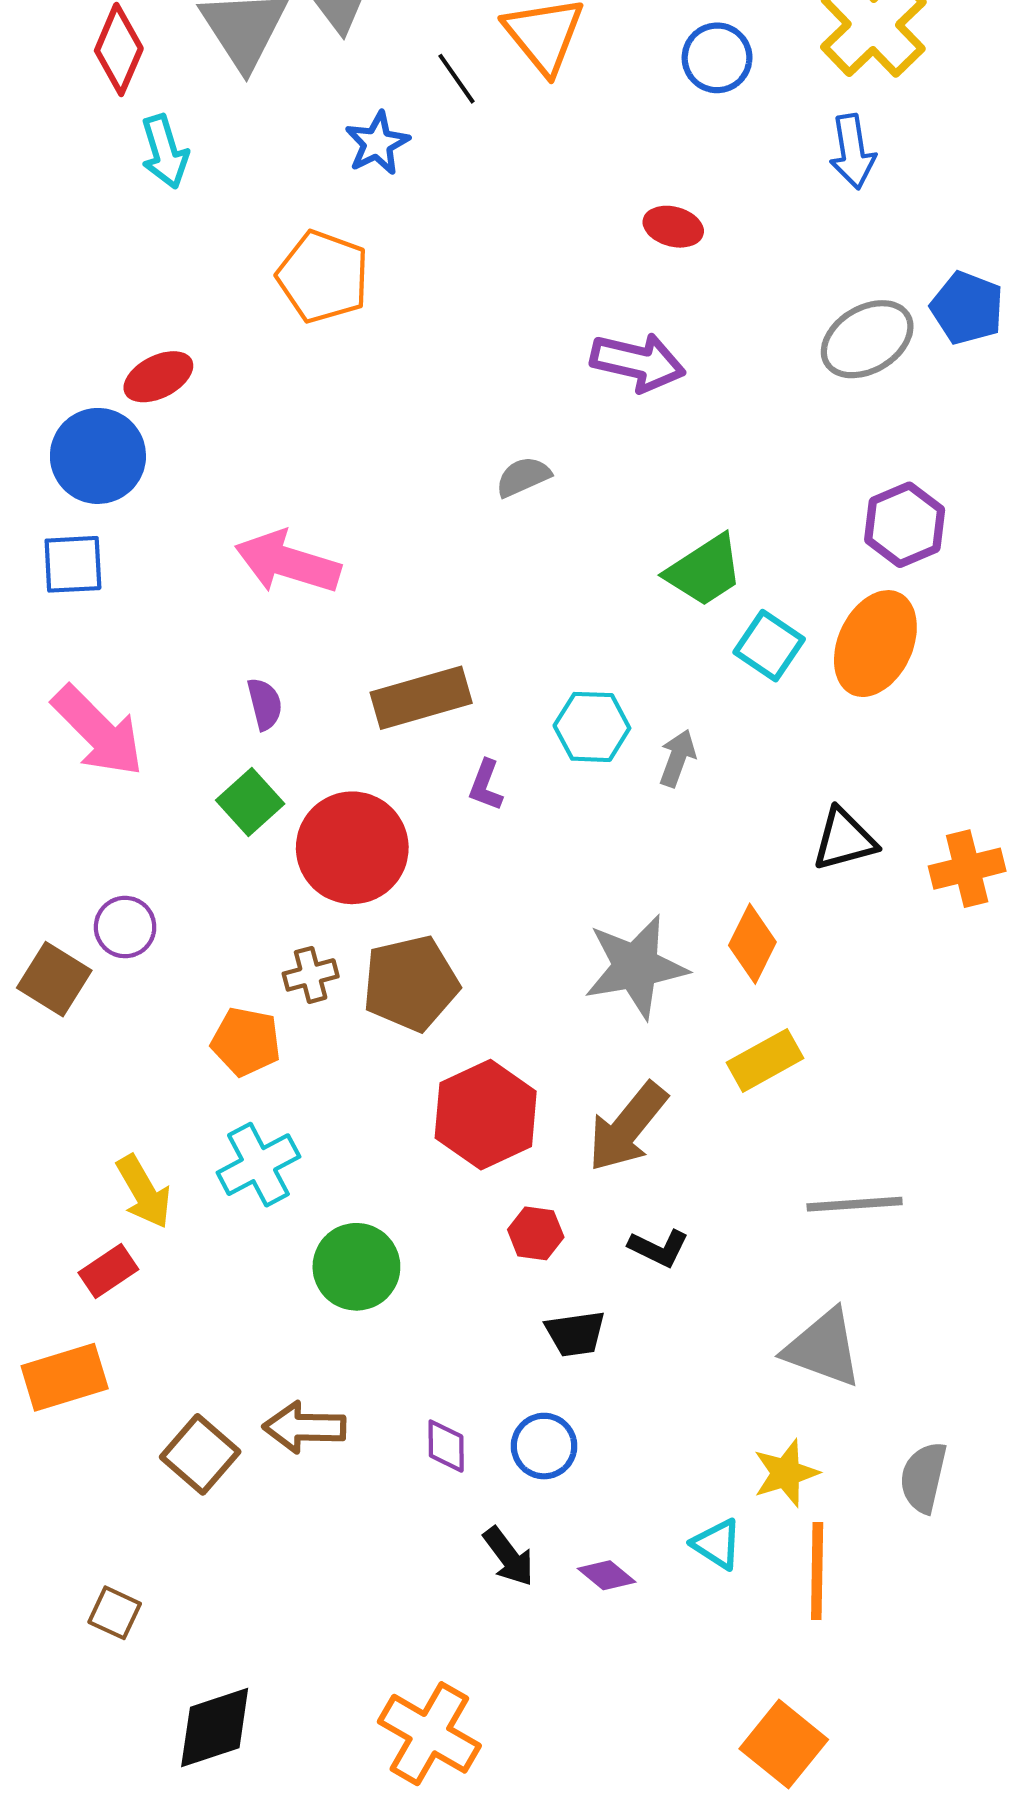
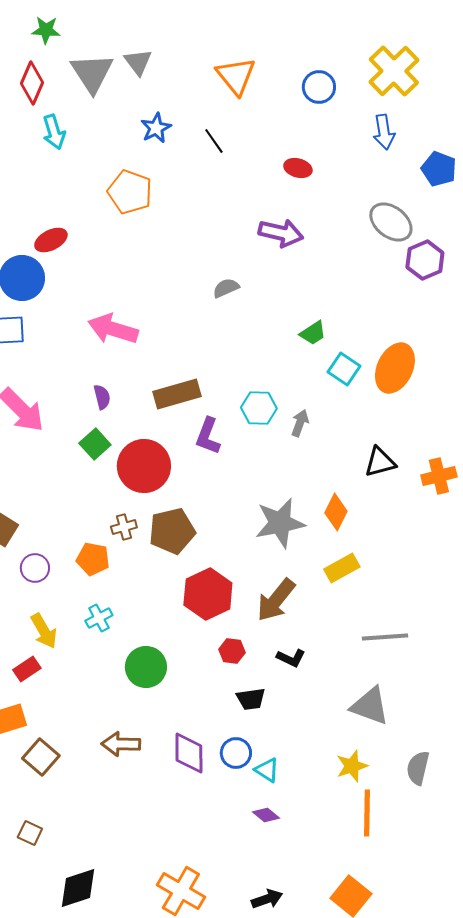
black line: (456, 79) -> (214, 141), moved
blue pentagon: (967, 308) -> (439, 169), moved
gray ellipse: (867, 339) -> (391, 222), turned 69
purple hexagon: (905, 525) -> (425, 260), moved
green trapezoid: (705, 571) -> (313, 333), size x0.7
purple L-shape: (486, 785) -> (208, 436), size x1.5
purple circle: (125, 927) -> (35, 568), moved
cyan cross: (258, 1165) -> (99, 618), size x0.7
purple diamond: (446, 1446) -> (189, 753), size x1.6
brown square: (200, 1454) -> (41, 757), moved
cyan triangle: (717, 1544) -> (267, 770), moved
black arrow: (509, 1557) -> (267, 899), moved, turned -72

